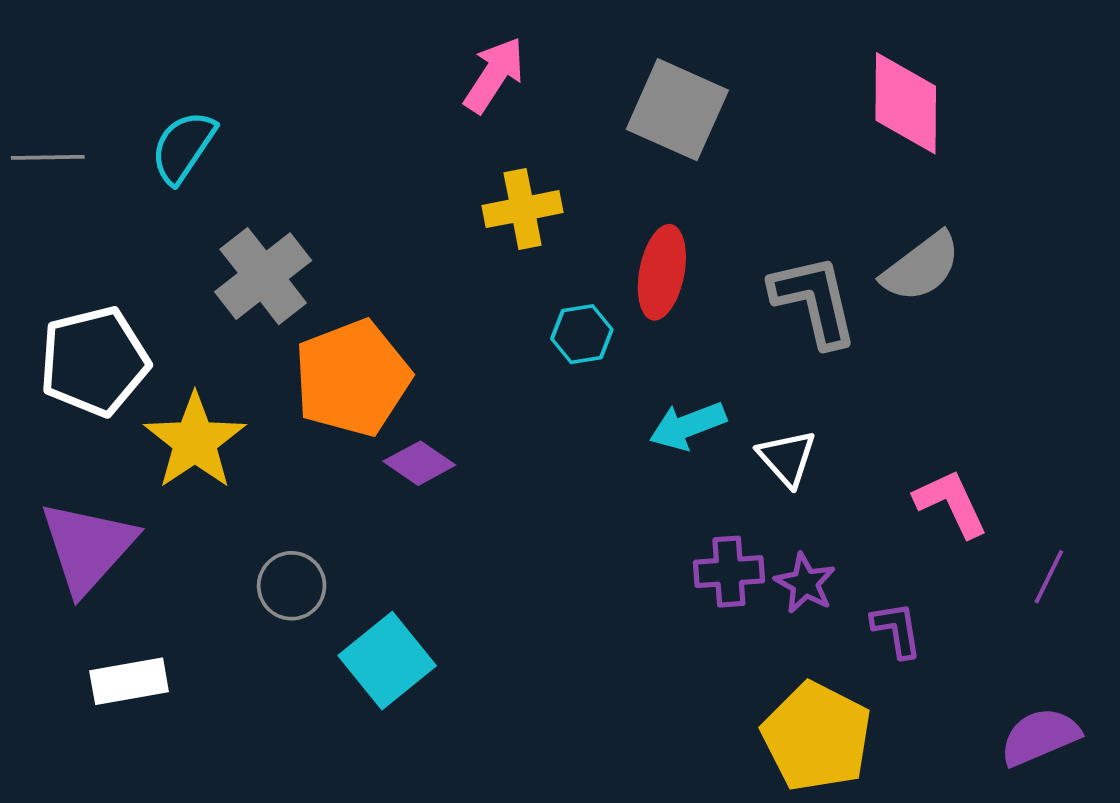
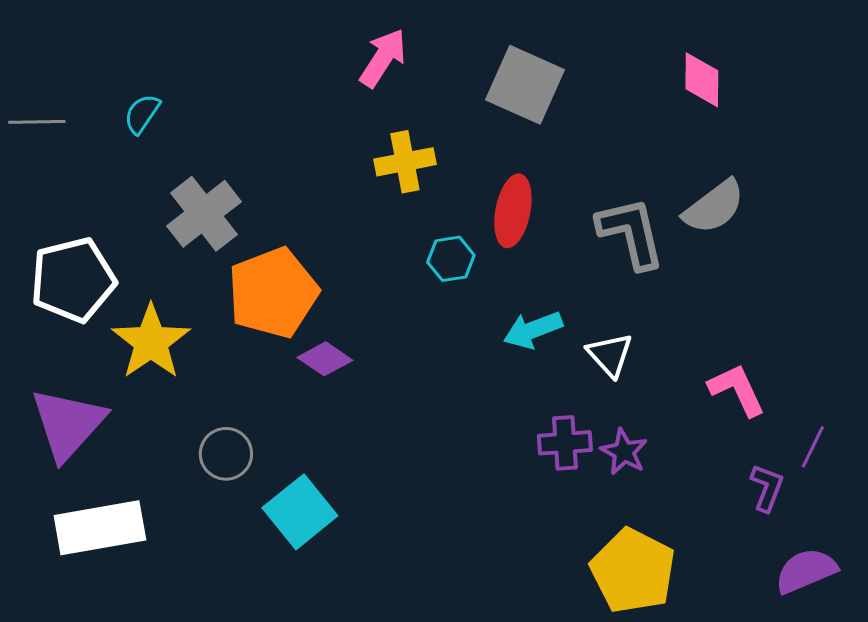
pink diamond: (906, 103) -> (702, 80), size x0.7
cyan semicircle: (183, 147) -> (142, 114), size x0.7
purple L-shape: (897, 630) -> (767, 488), moved, turned 30
white rectangle: (129, 681) -> (100, 528), size x1.5

